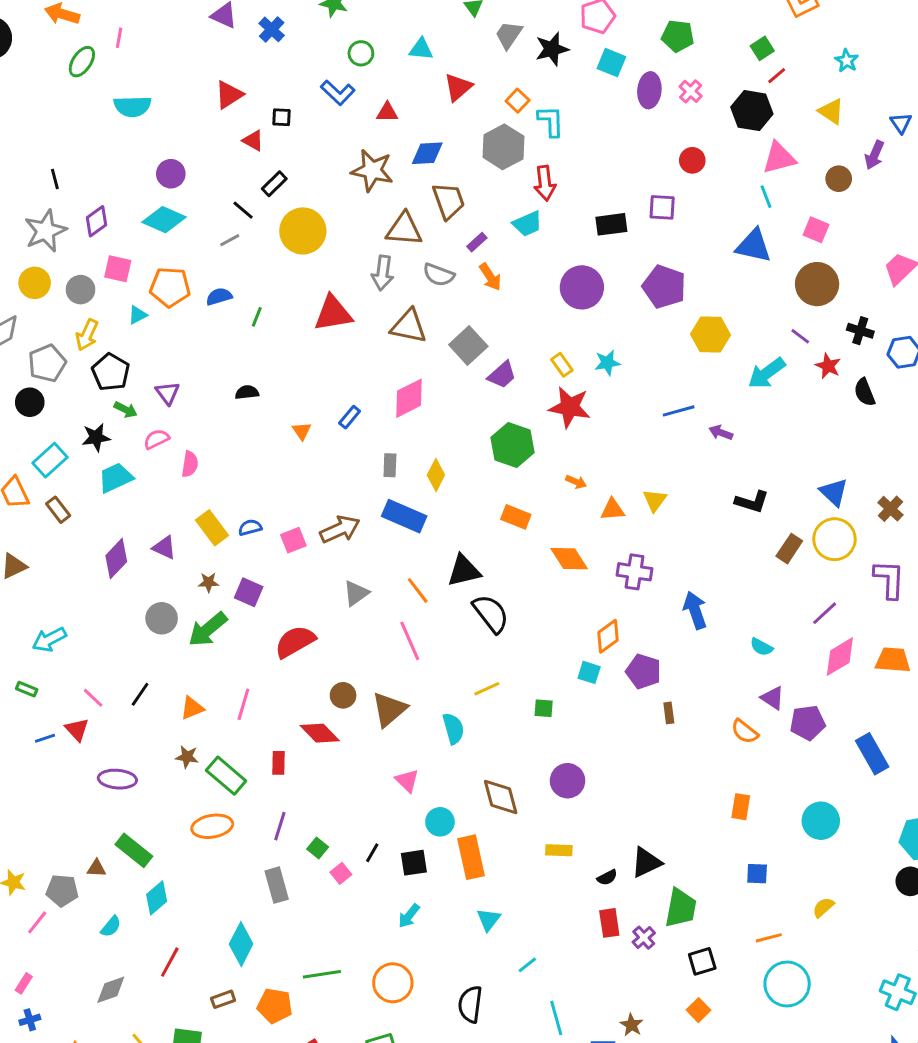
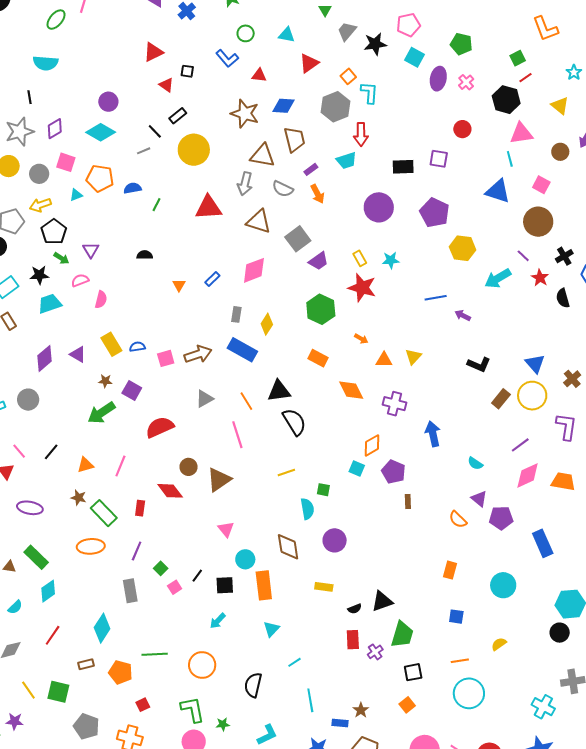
cyan semicircle: (132, 106) -> (46, 63), moved
black cross: (860, 331) -> (564, 256), turned 36
yellow arrow: (87, 335) -> (40, 205), turned 40
gray circle: (162, 618) -> (28, 400), moved
cyan semicircle: (453, 729) -> (307, 509), moved

